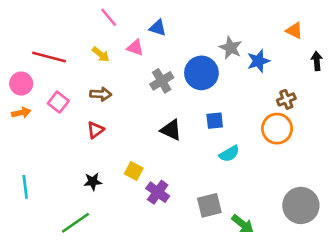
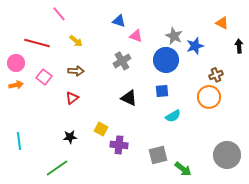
pink line: (109, 17) -> (59, 14), moved
pink triangle: (135, 48) -> (136, 36), moved
blue circle: (201, 73) -> (166, 60), moved
purple cross: (158, 192) -> (119, 145), turned -30

